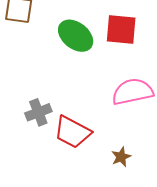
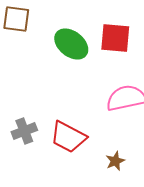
gray cross: (38, 112) -> (24, 131), moved

